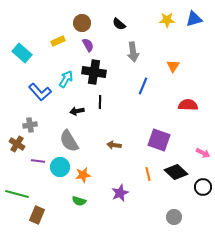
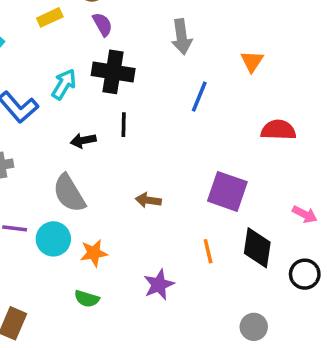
black diamond: (176, 172) -> (257, 248), turned 55

